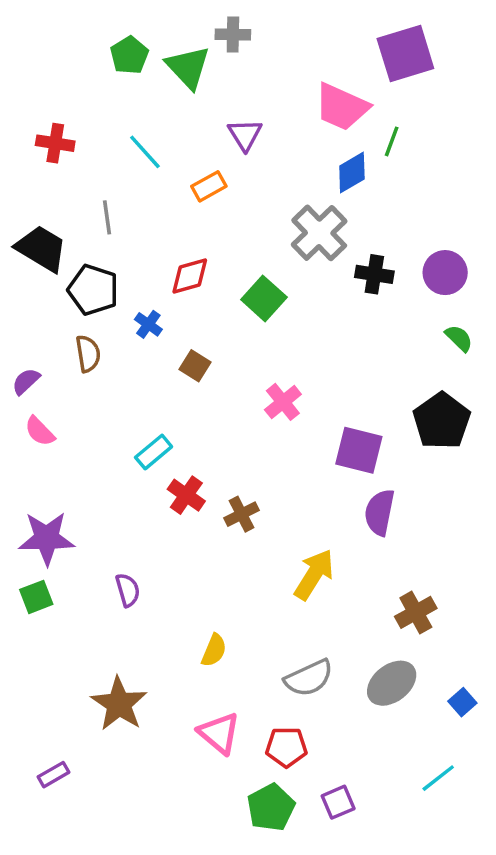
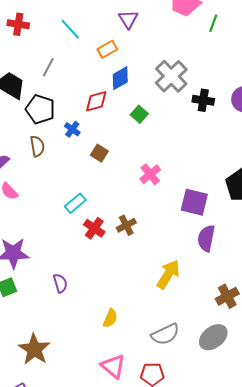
blue diamond: (352, 173) -> (120, 78), moved
gray line: (107, 217) -> (48, 67), turned 36
green square: (264, 298) -> (139, 114), size x0.7
brown cross: (242, 514) -> (126, 225), moved
brown star: (119, 704) -> (34, 349), moved

